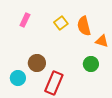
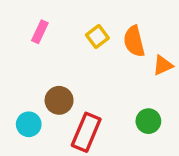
orange triangle: (102, 41) -> (163, 65), turned -40
green circle: (91, 64) -> (148, 121), moved

